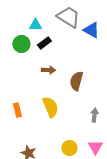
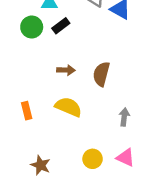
brown arrow: (48, 70) -> (66, 70), moved
yellow semicircle: (50, 107) -> (68, 107), turned -45
pink triangle: (95, 147) -> (125, 158), turned -35

